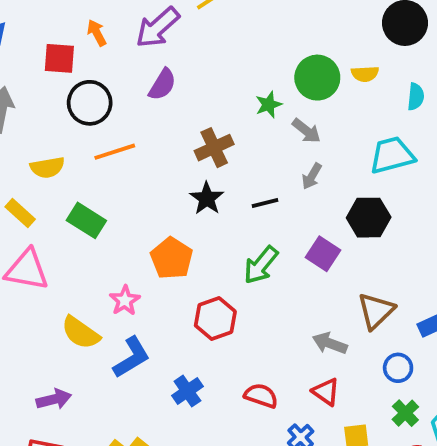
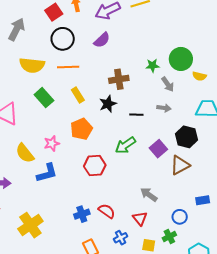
red square: (59, 58) -> (54, 12), turned 36
yellow semicircle: (365, 74) -> (199, 76), moved
yellow semicircle: (47, 167) -> (32, 65), size x1.4
gray arrow: (312, 176) -> (164, 108), turned -128
yellow rectangle: (20, 213) -> (78, 95), moved
brown triangle: (376, 311) -> (180, 165), moved
blue cross: (187, 391) -> (82, 214), moved
green cross: (405, 413) -> (169, 236), moved

